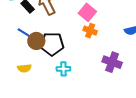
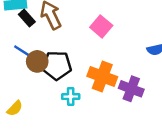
orange cross: (90, 31) -> (102, 77), moved, size x1.6
yellow semicircle: (24, 68) -> (15, 108), moved, turned -40

